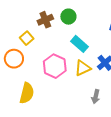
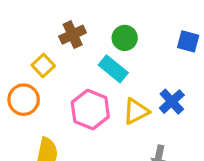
green circle: (68, 17) -> (125, 38), moved
cyan rectangle: (80, 44) -> (113, 69), moved

